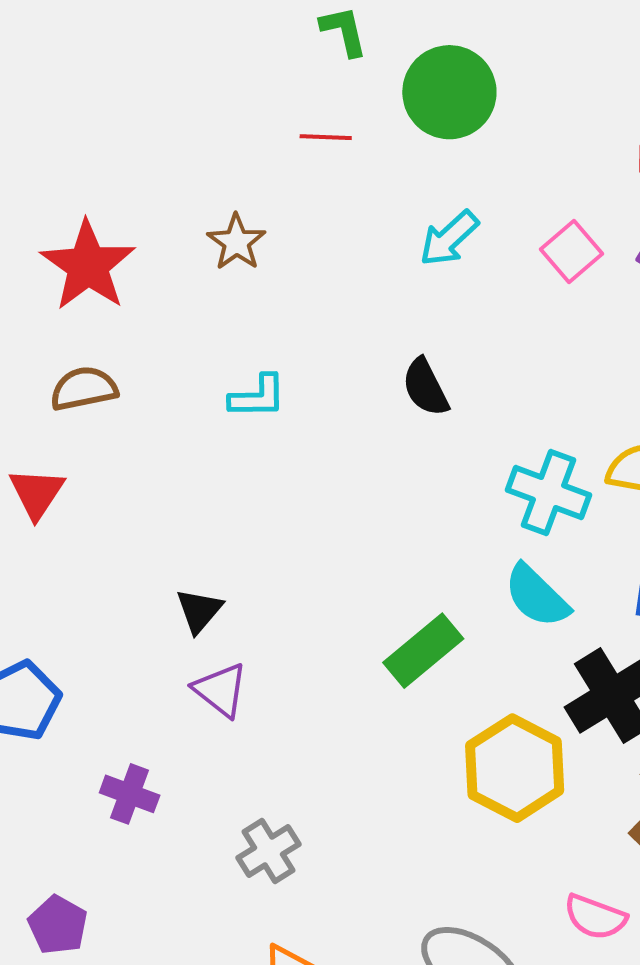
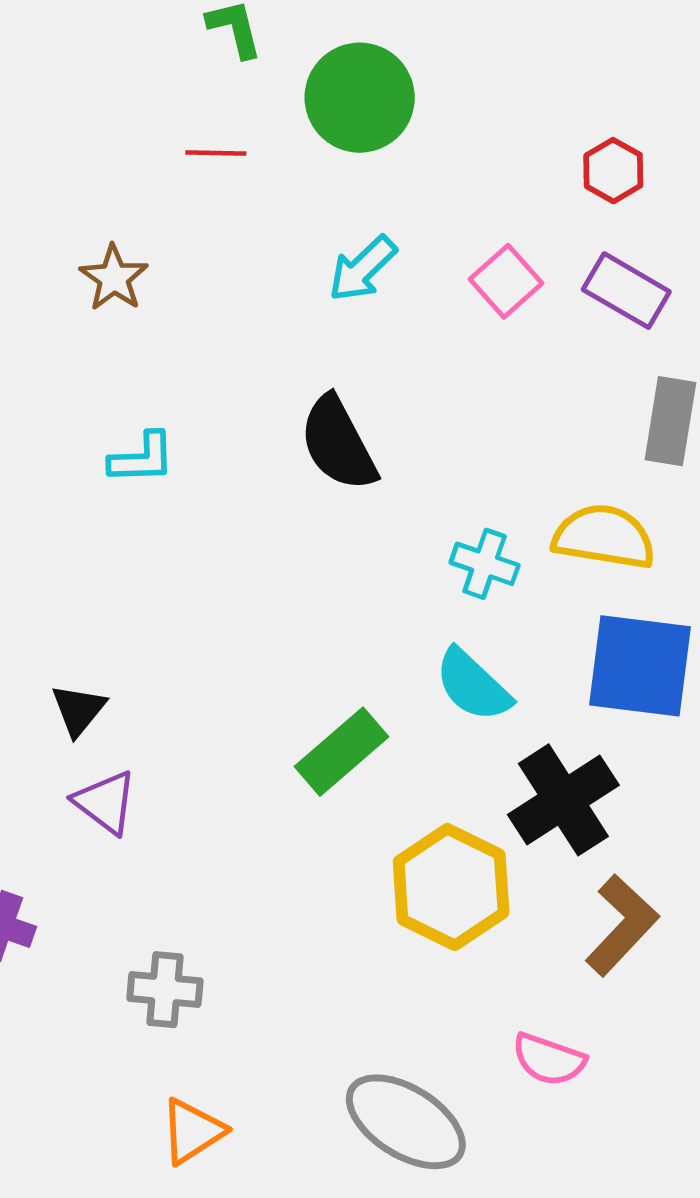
black semicircle: (425, 387) -> (338, 443), size x1.4
cyan cross: (549, 493) -> (485, 564), size x0.7
gray cross: (268, 851) -> (165, 990), turned 38

